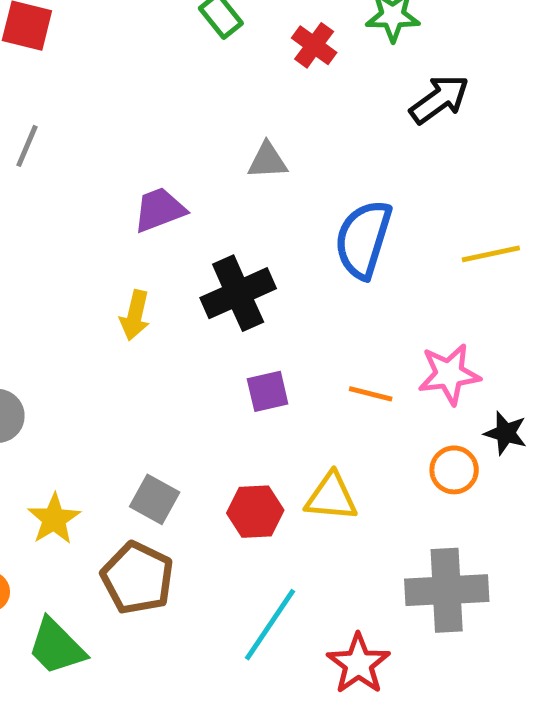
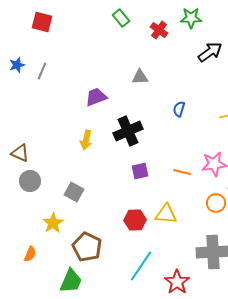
blue semicircle: (363, 239) -> (179, 109), size x0.5
gray square: (155, 499) -> (74, 192), moved
green trapezoid: (56, 647) -> (71, 281), moved, turned -112

